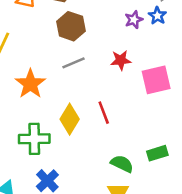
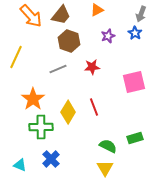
purple star: (134, 20) -> (108, 36), moved
red star: (121, 60) -> (92, 67), moved
gray line: (74, 63) -> (58, 69), moved
orange star: (30, 84) -> (33, 99), moved

